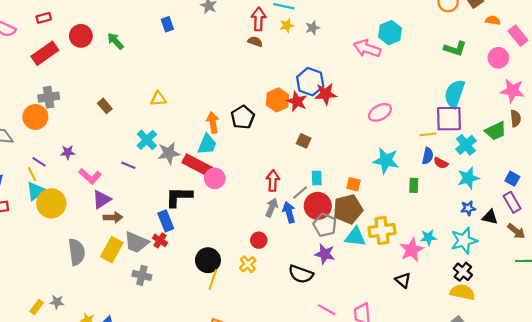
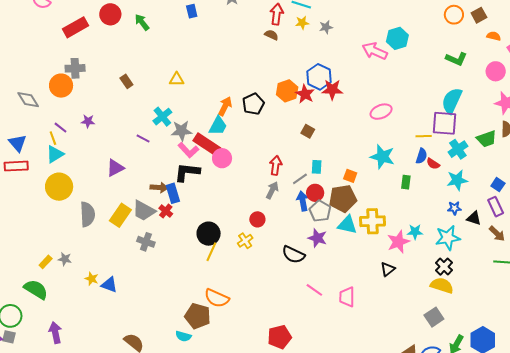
orange arrow: (213, 123) -> (225, 106), turned 30
pink L-shape: (90, 176) -> (188, 150), moved
yellow circle: (51, 203) -> (59, 187), moved
red circle: (318, 206) -> (315, 193), size x0.7
blue arrow: (289, 212) -> (303, 201), moved
brown arrow: (113, 217) -> (159, 188), moved
black triangle: (403, 280) -> (388, 269), turned 35

